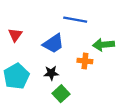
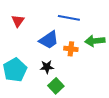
red triangle: (15, 35) -> (18, 21), moved
orange cross: (85, 61) -> (71, 49), moved

